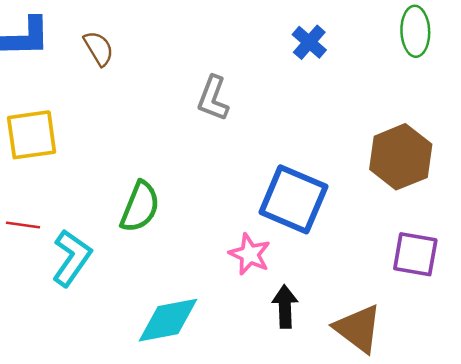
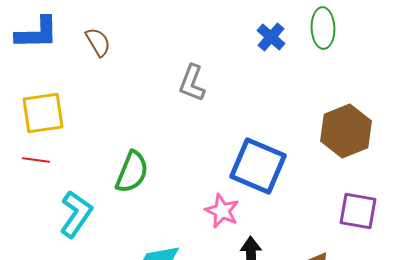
green ellipse: (415, 31) -> (323, 28), moved
red line: (23, 225) -> (36, 160), moved

